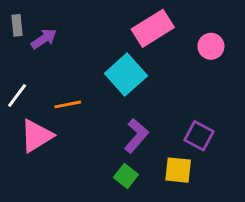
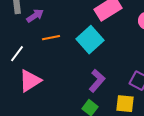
orange line: (68, 104) -> (51, 38), moved

